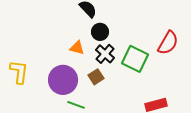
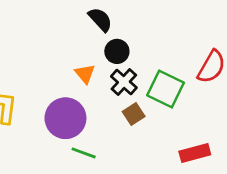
orange triangle: (77, 48) -> (85, 74), turned 35
brown square: (96, 77) -> (134, 114), moved

